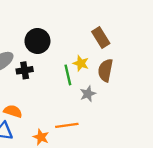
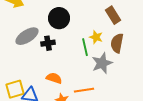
gray star: (88, 94) -> (102, 63), size x1.5
orange semicircle: (13, 111) -> (54, 78), moved

